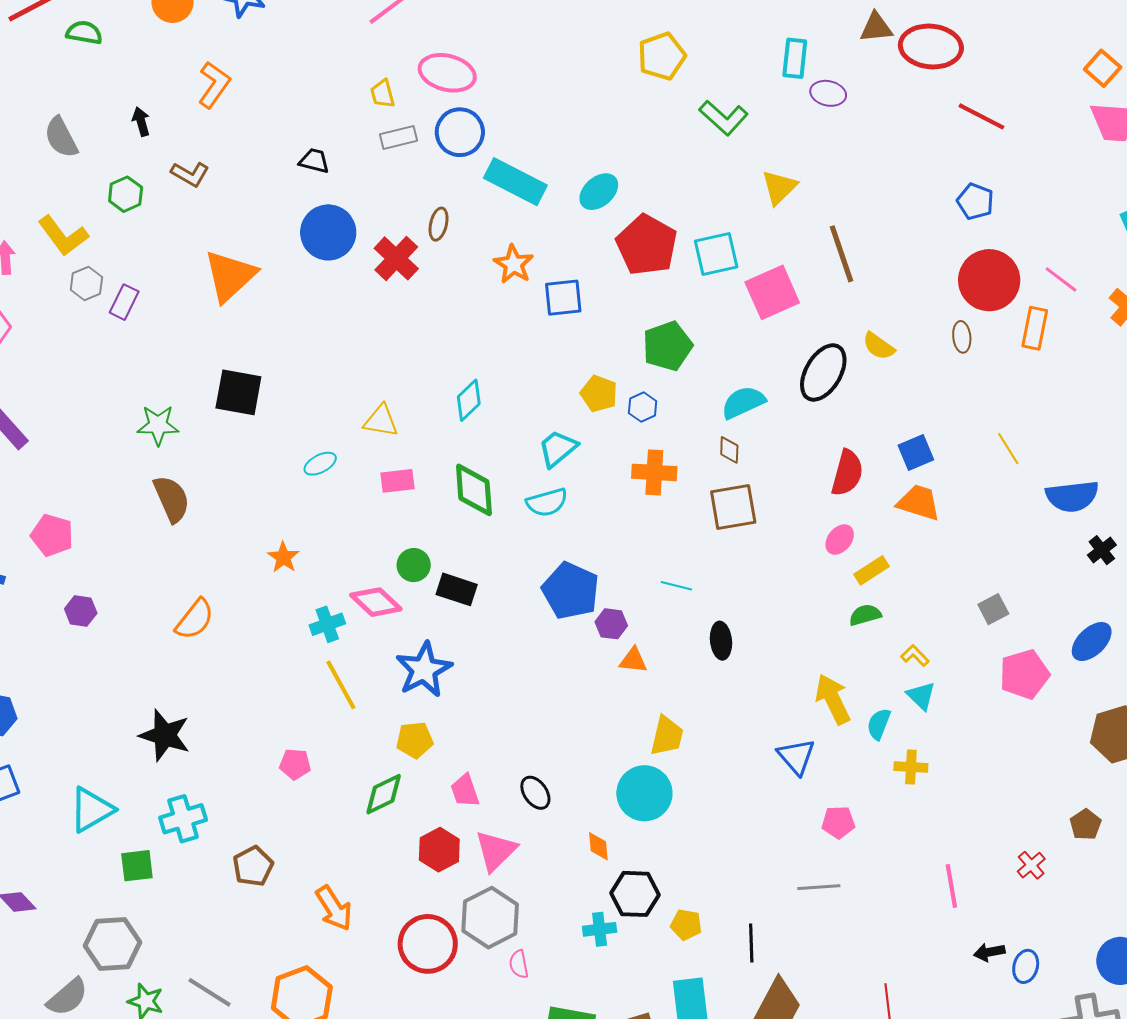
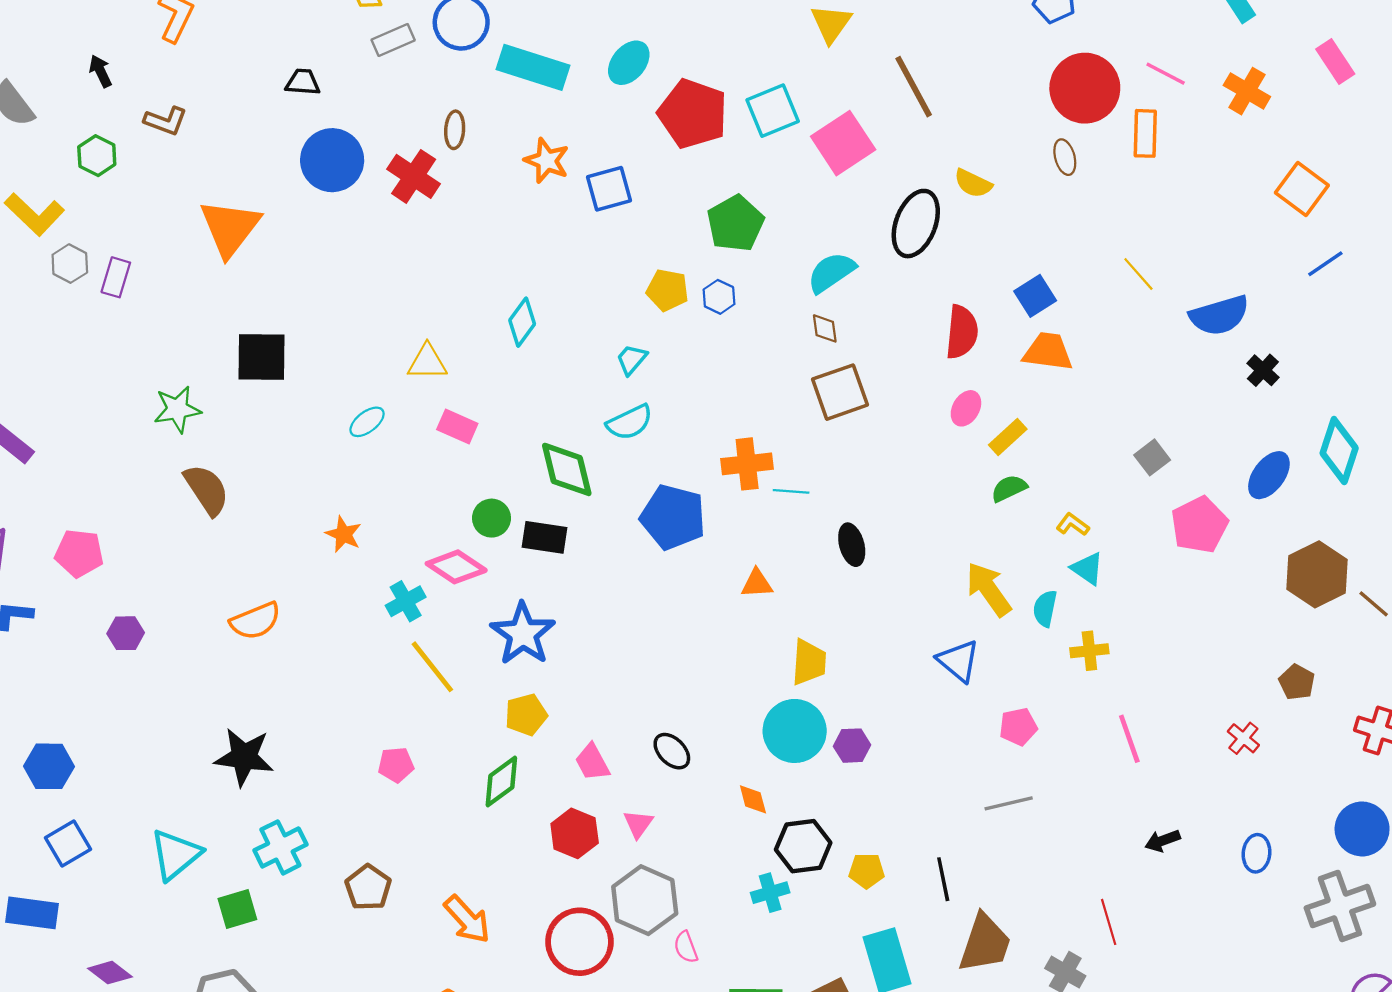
cyan trapezoid: (558, 448) -> (631, 359), size x0.7
orange cross: (654, 472) -> (747, 464), moved
pink rectangle: (397, 481) -> (457, 426), turned 40
green diamond: (474, 490) -> (567, 469), moved
orange semicircle: (195, 619) -> (255, 621), turned 39
purple hexagon: (611, 624) -> (852, 746), moved
pink triangle: (496, 851) -> (638, 824), size x0.6
pink line: (951, 886) -> (1129, 739), moved
black arrow: (989, 952) -> (1163, 841), moved

